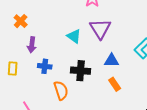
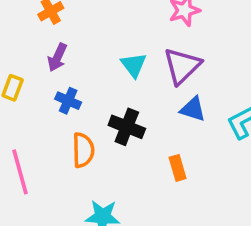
blue triangle: (111, 61) -> (193, 109), moved

